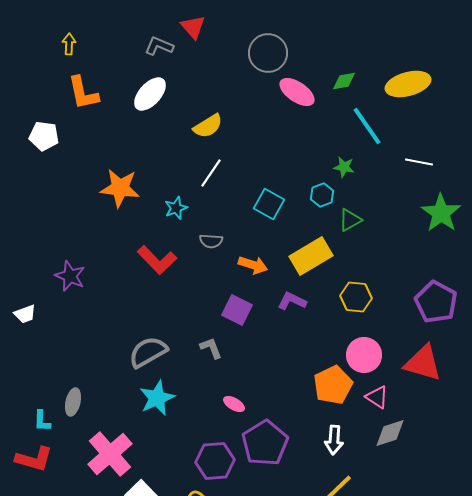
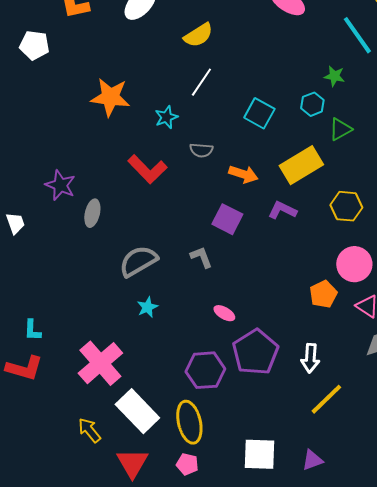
white trapezoid: (25, 314) -> (15, 223), turned -90
orange pentagon: (333, 385) -> (323, 294), size x0.7
cyan star: (157, 398) -> (147, 307), size x0.6
gray ellipse: (73, 402) -> (92, 213), moved
white arrow: (334, 440) -> (310, 358), moved

